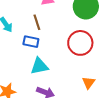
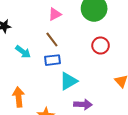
red circle: (80, 43) -> (101, 46), size x0.7

